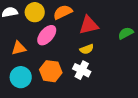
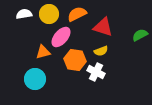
red triangle: (89, 25) -> (103, 27), turned 30
orange triangle: (19, 48) -> (43, 52), moved
orange hexagon: (51, 71) -> (75, 60), moved

